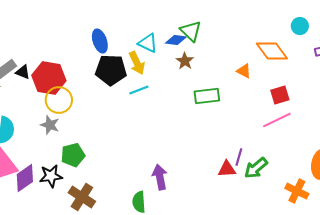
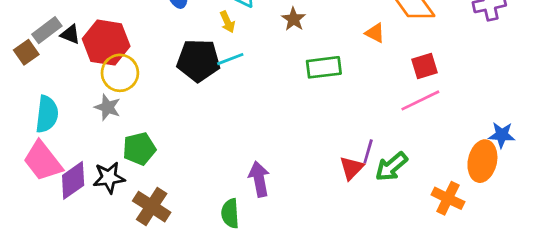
yellow arrow: (137, 63) -> (227, 22), size x0.7
black pentagon: (111, 70) -> (198, 60), moved
red triangle: (227, 169) -> (351, 168), turned -42

